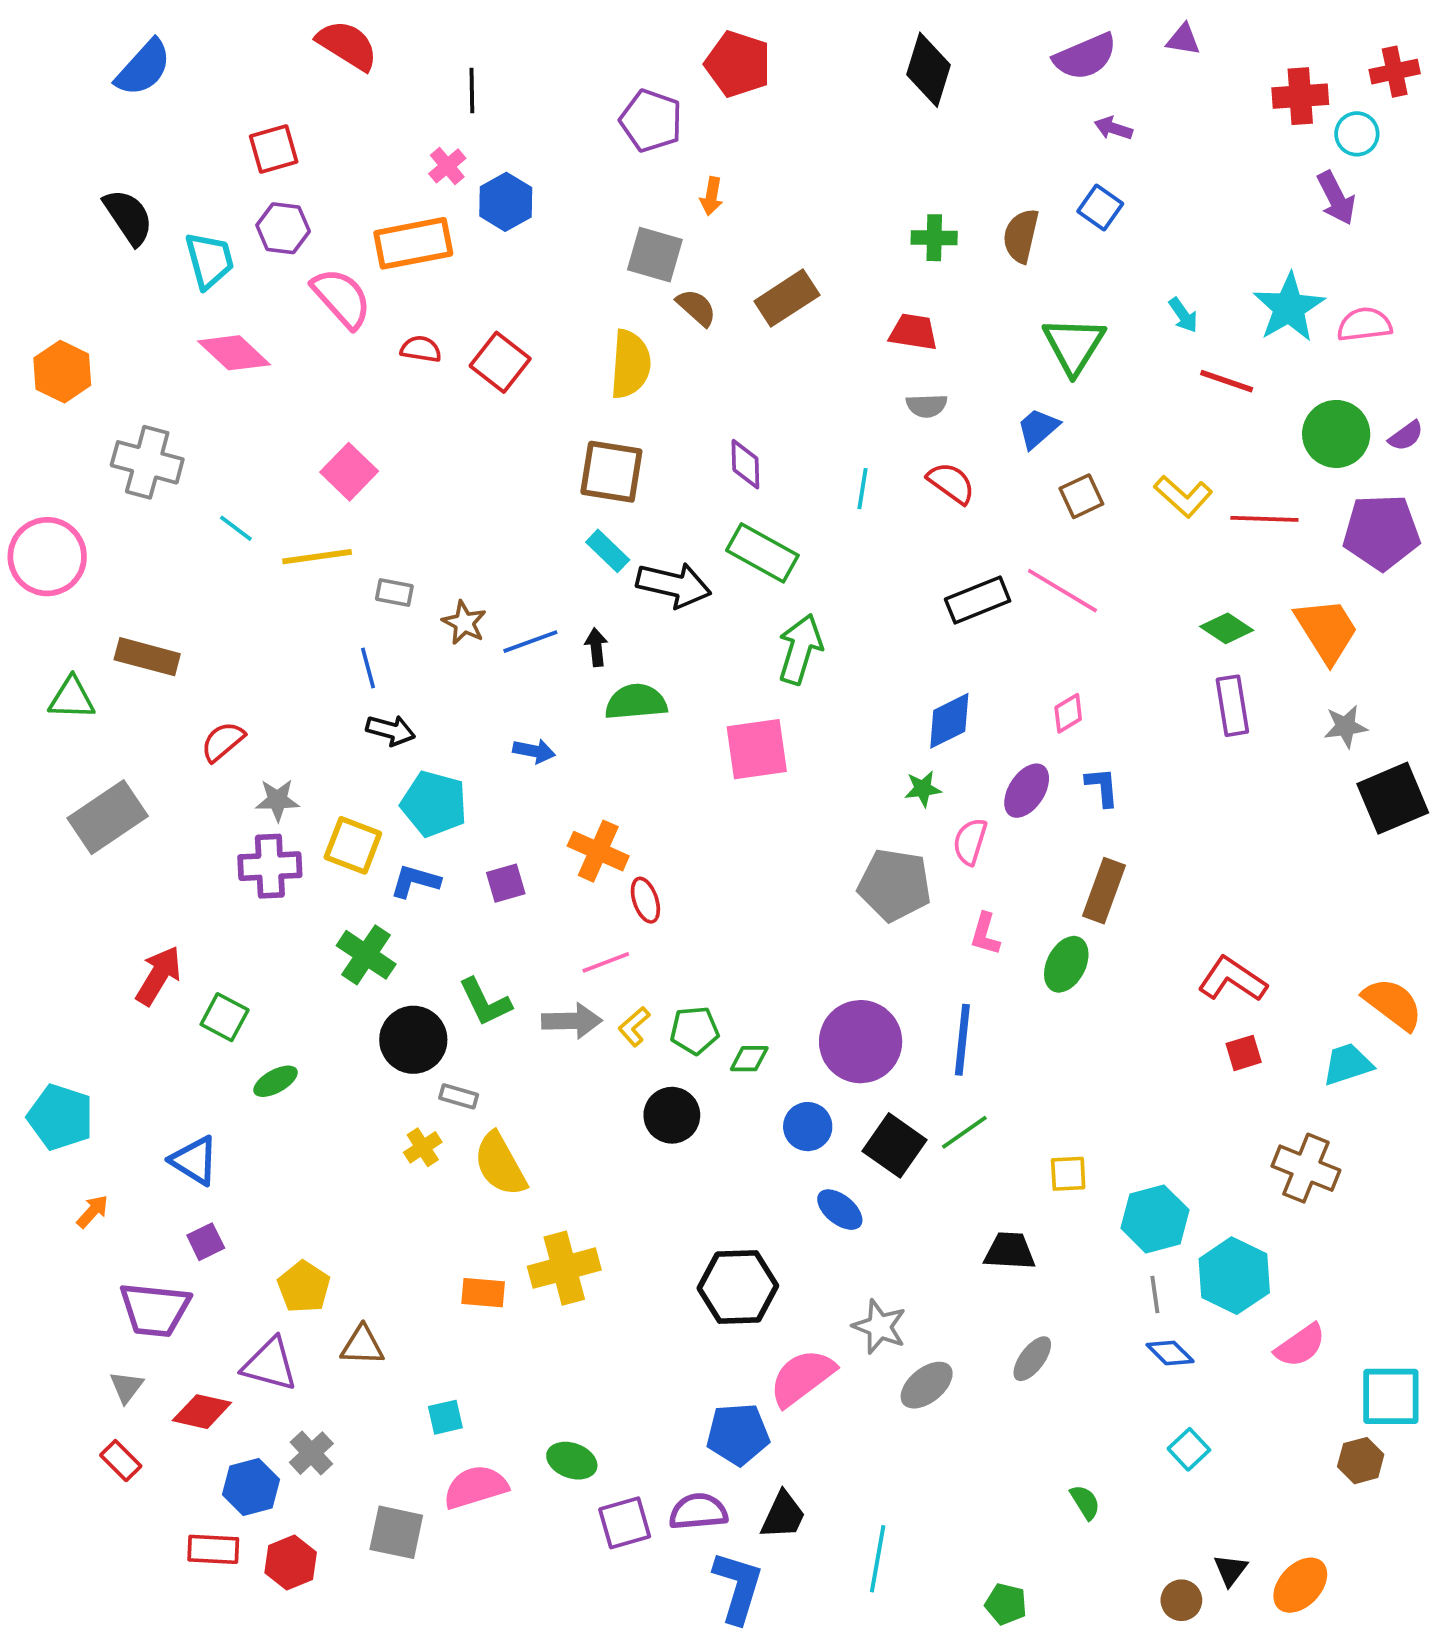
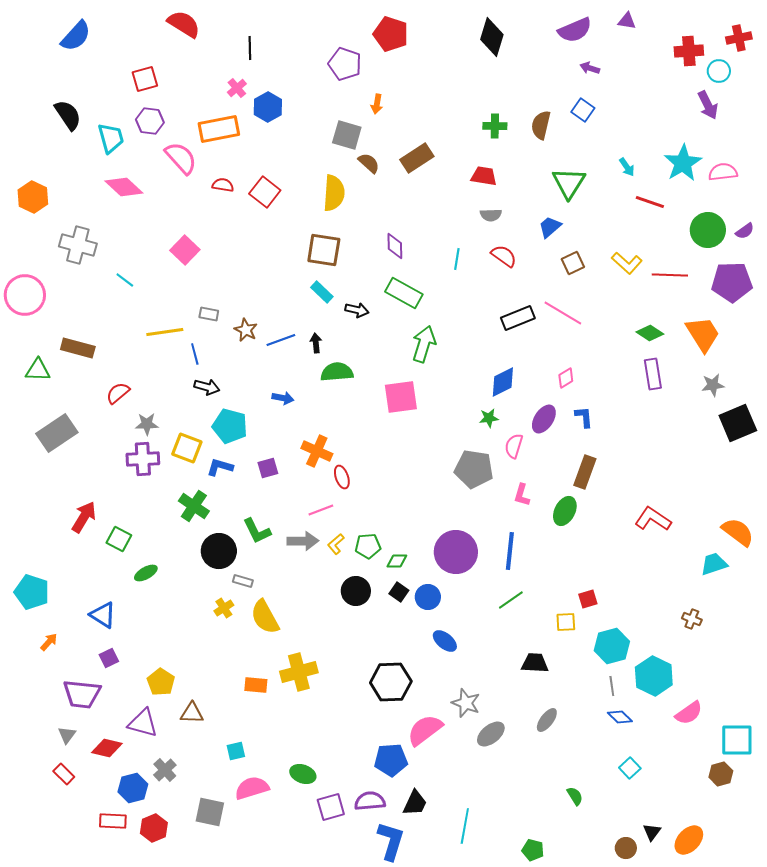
yellow line: (317, 557) -> (165, 332), moved
black arrow: (674, 585) -> (357, 310), size x0.6
red square: (1244, 1053) -> (588, 599), moved
black square: (895, 1145) -> (399, 592), moved, size x0.6
brown cross: (1306, 1168) -> (692, 619), size x0.6

